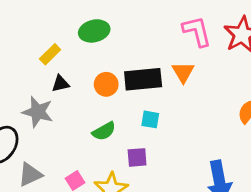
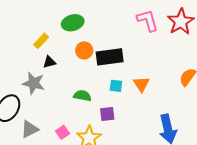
orange triangle: (183, 72) -> (141, 84), moved
orange circle: (106, 84) -> (84, 50), moved
green semicircle: (104, 131) -> (82, 96), turned -138

